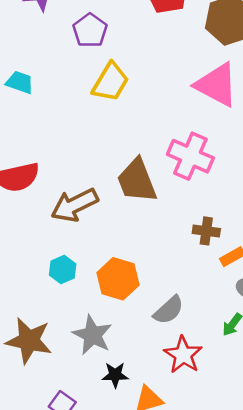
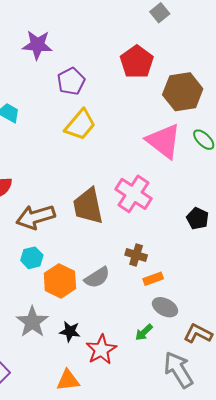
cyan hexagon: (63, 270) -> (32, 258), moved
gray semicircle: (169, 310) -> (97, 277), moved
black star: (115, 375) -> (70, 331), moved

